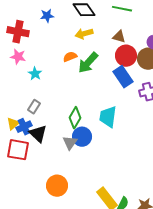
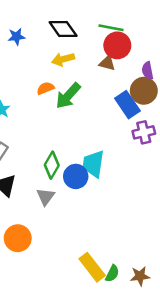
red circle: (126, 56) -> (117, 45), moved
blue rectangle: (123, 77) -> (127, 105), moved
blue circle: (82, 137) -> (76, 176), moved
orange circle: (57, 186) -> (18, 238), moved

